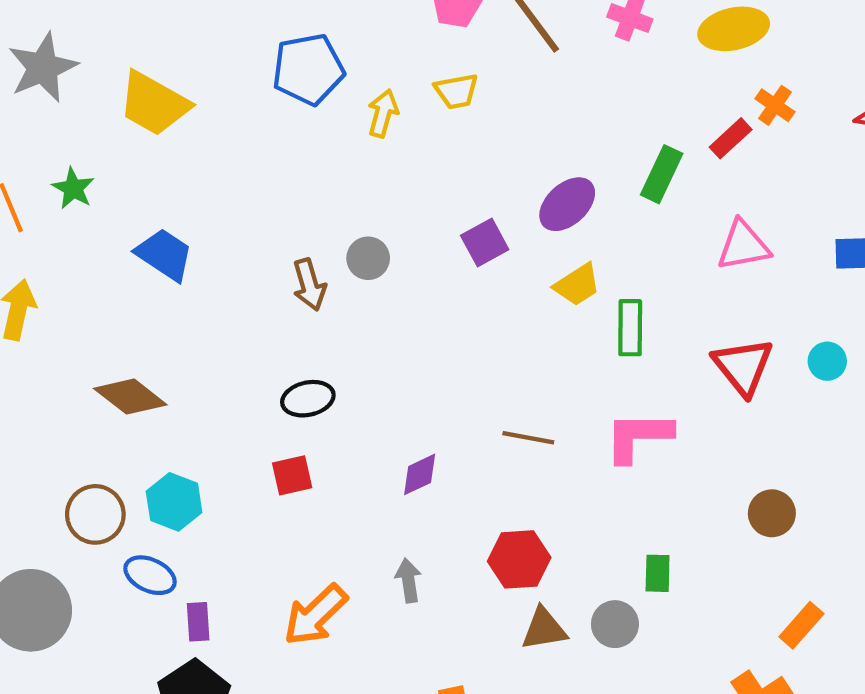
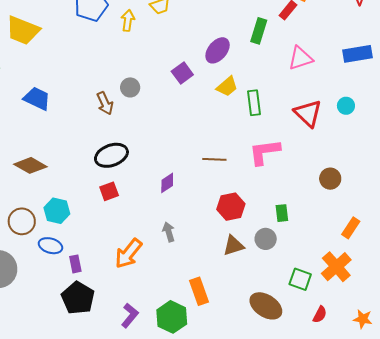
black ellipse: (308, 399) -> (111, 155), size x1.4
red hexagon: (519, 559) -> (231, 207), moved

